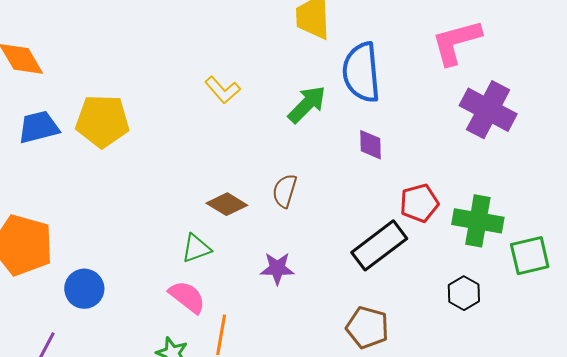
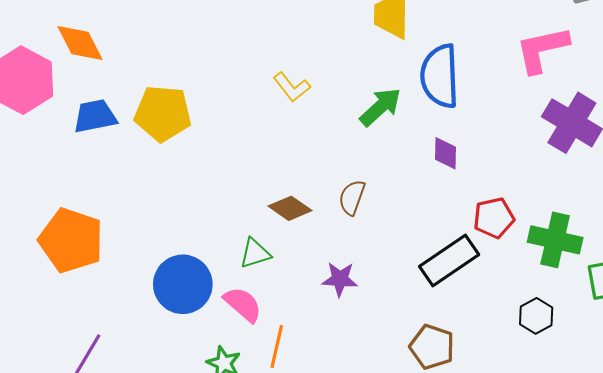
blue circle: (84, 289) -> (183, 284), moved, size x1.4

